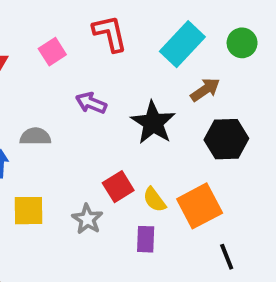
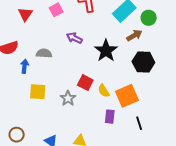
green circle: (242, 43) -> (149, 18), moved
red square: (118, 187) -> (85, 83), turned -35
purple rectangle: (146, 239) -> (110, 117), moved

